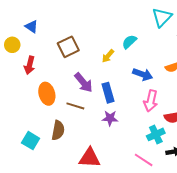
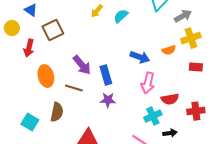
cyan semicircle: (129, 42) -> (121, 16), moved
brown square: (68, 47) -> (53, 30), moved
yellow arrow: (108, 56) -> (97, 11), moved

